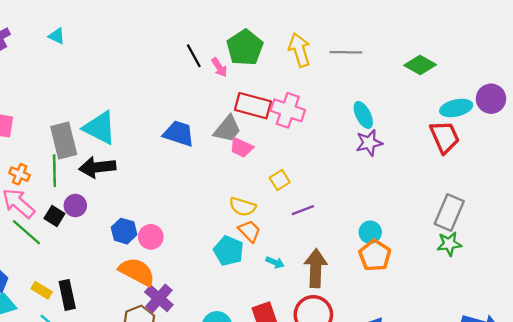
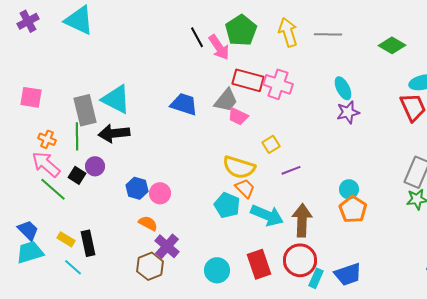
cyan triangle: (57, 36) -> (79, 20), size x2.0
pink arrow: (219, 67) -> (219, 47), size x1.5
yellow semicircle: (243, 207) -> (239, 167), size x1.4
cyan arrow: (275, 262) -> (267, 215), size x2.0
orange semicircle: (137, 272) -> (148, 223), size x0.6

